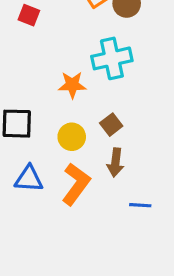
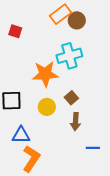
orange star: (72, 85) -> (45, 74), size x1.5
orange L-shape: (76, 184) -> (31, 159), moved

